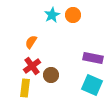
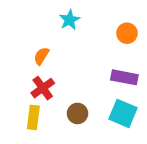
orange circle: (73, 15) -> (127, 33), moved
brown circle: (51, 75) -> (78, 113), moved

